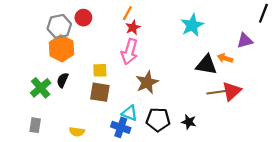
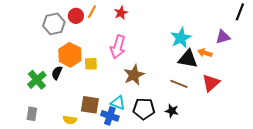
orange line: (127, 13) -> (92, 12), moved
cyan star: (192, 25) -> (181, 38), moved
red star: (133, 27) -> (121, 13), moved
orange hexagon: (61, 48) -> (70, 55), moved
brown square: (100, 92) -> (90, 105), moved
brown line: (216, 92) -> (179, 84), moved, turned 30

